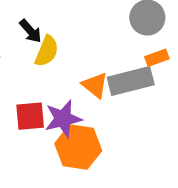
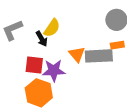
black arrow: (30, 31) -> (42, 39), moved
orange hexagon: (78, 147) -> (39, 93), moved

